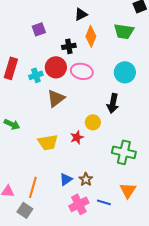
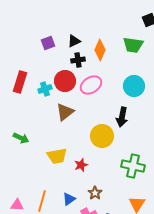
black triangle: (81, 14) -> (74, 41), moved
pink ellipse: (82, 71) -> (91, 85), turned -45
yellow circle: (93, 122) -> (102, 136), size x1.5
red star: (77, 137) -> (81, 165), moved
blue triangle: (66, 179) -> (69, 199), moved

